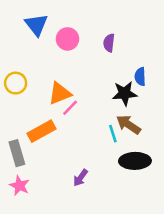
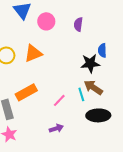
orange triangle: (60, 93) -> (33, 53), moved
pink line: (70, 108) -> (59, 100), moved
purple arrow: (80, 178) -> (56, 128), turned -144

